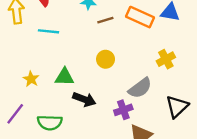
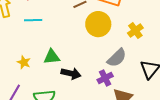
yellow circle: (106, 59) -> (98, 24), moved, size x1.6

